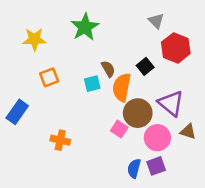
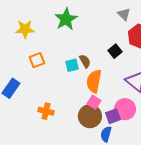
brown semicircle: (108, 69) -> (85, 61), moved
orange semicircle: (122, 87) -> (94, 81), moved
brown circle: (138, 113) -> (90, 116), moved
purple square: (156, 166) -> (113, 116), moved

